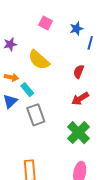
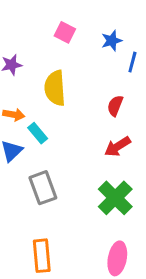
yellow semicircle: (39, 60) -> (55, 88), turned 45
gray rectangle: (36, 115) -> (43, 188), moved

